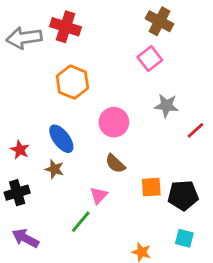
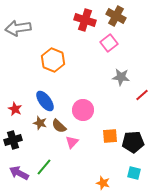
red cross: (66, 27) -> (85, 20), moved
pink circle: (114, 122) -> (83, 110), moved
brown semicircle: (115, 164) -> (59, 126), moved
green line: (81, 222) -> (44, 167), moved

